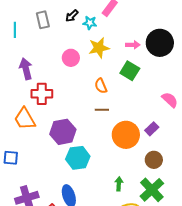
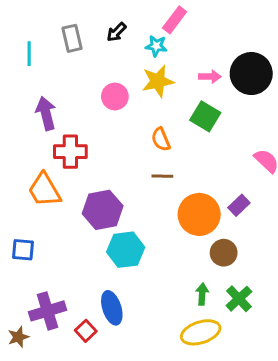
cyan star: (90, 23) -> (156, 46), moved
brown circle: (154, 160) -> (224, 253), moved
green arrow: (119, 184) -> (202, 294), moved
green cross: (152, 190) -> (239, 299), size x0.7

